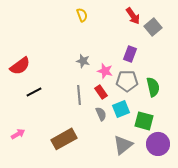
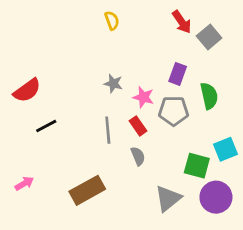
green semicircle: (153, 87) -> (209, 96), moved
cyan square: (121, 109) -> (226, 149), moved

